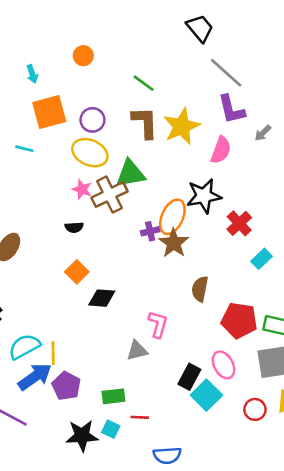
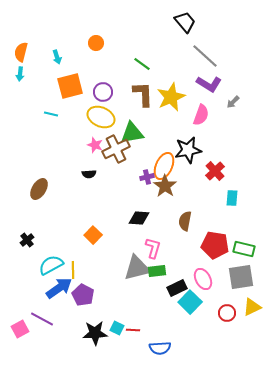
purple L-shape: (231, 109) -> (209, 84), turned -45
cyan rectangle: (262, 259) -> (232, 198), turned -42
orange square: (77, 272) -> (93, 235), moved
black diamond: (102, 298) -> (139, 218), moved
gray triangle: (137, 350) -> (137, 268), size x1.6
black rectangle: (189, 377) -> (177, 288), turned 36
green rectangle: (113, 396) -> (157, 271), moved
red line: (140, 417) -> (133, 330), moved

